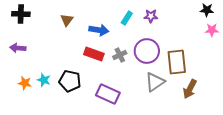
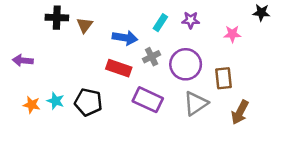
black cross: (21, 14) -> (57, 18), moved
pink star: (212, 30) -> (232, 34), moved
gray cross: (120, 55) -> (152, 57), moved
brown rectangle: (177, 62) -> (223, 78), size x0.7
purple rectangle: (108, 94) -> (148, 100), moved

